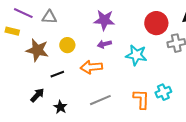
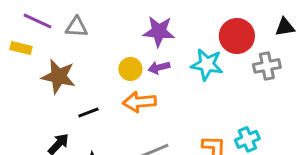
yellow circle: (67, 45) -> (130, 69), moved
cyan star: (136, 55) -> (207, 64), moved

